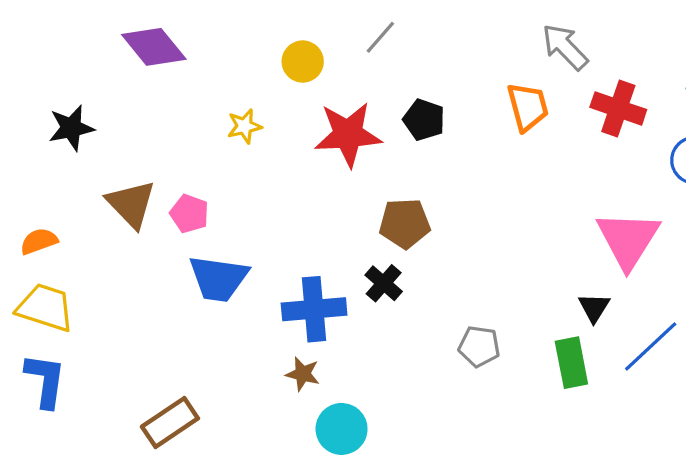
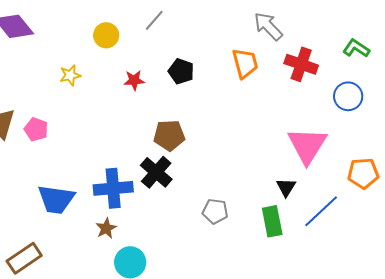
red star: (348, 134) -> (134, 80), size x0.5
blue trapezoid: (219, 278) -> (56, 199), moved
black cross: (384, 283) -> (156, 172), size x1.4
brown star: (303, 374) -> (106, 228), turned 30

